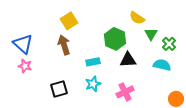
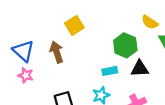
brown arrow: (64, 45) -> (57, 52), moved
cyan rectangle: (93, 62) -> (110, 71), moved

